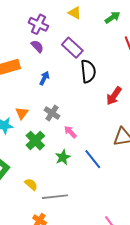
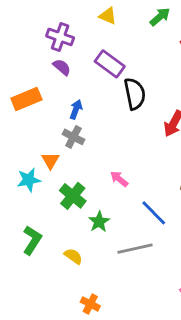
gray cross: (52, 113) -> (73, 137), moved
green star: (63, 157) -> (99, 222), moved
gray line: (55, 197) -> (135, 249), moved

